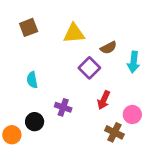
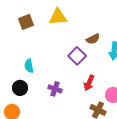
yellow triangle: (74, 33) -> (58, 17), moved
black circle: (35, 122) -> (20, 88), moved

